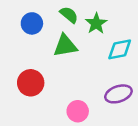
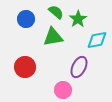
purple ellipse: (118, 94) -> (79, 67), moved, turned -45

